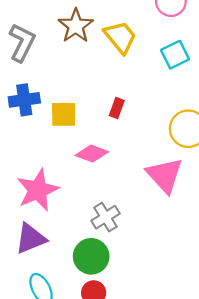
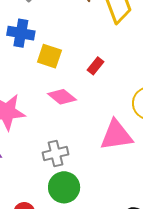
pink triangle: (165, 175) -> (116, 135), turned 45
green circle: (91, 256) -> (64, 187), moved

